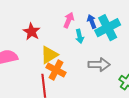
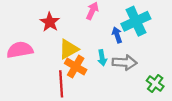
blue arrow: (92, 21) -> (117, 35), moved
cyan arrow: (79, 36) -> (102, 58), moved

